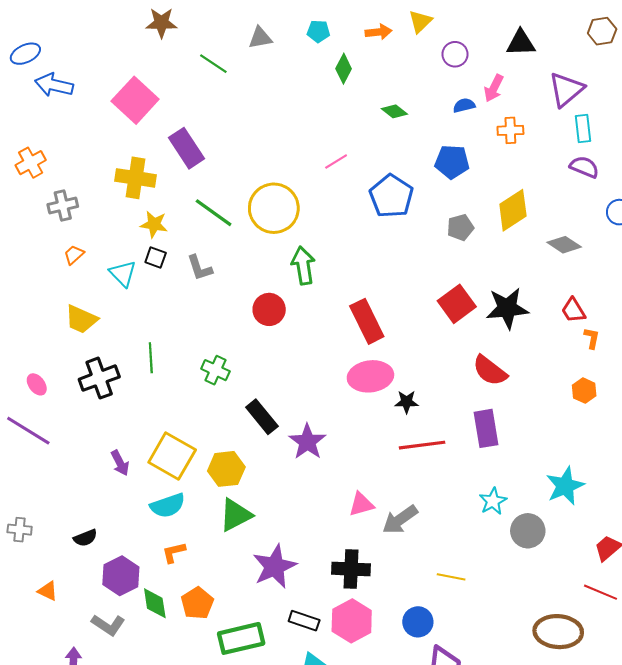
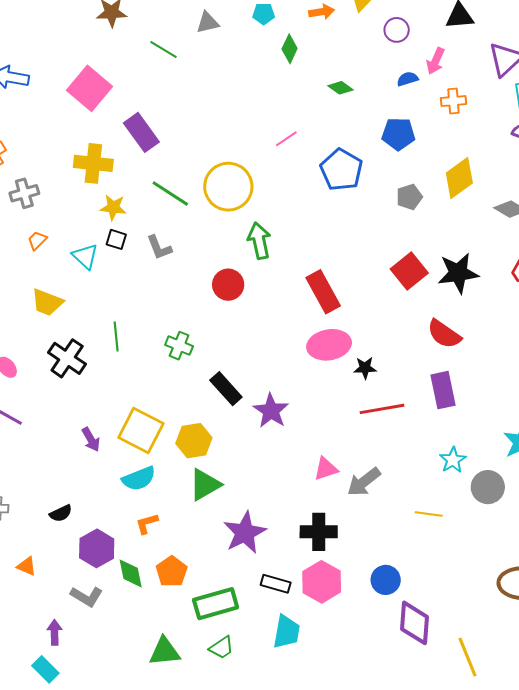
black cross: (99, 378) -> (67, 358), turned -33
yellow line: (451, 577) -> (429, 514), moved

